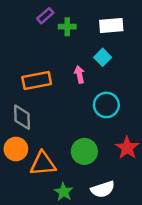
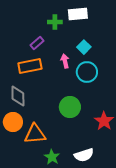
purple rectangle: (45, 16) -> (37, 43), moved
white rectangle: (111, 25) -> (78, 14), moved
cyan circle: (106, 105) -> (87, 72), moved
green circle: (84, 151) -> (70, 107), moved

